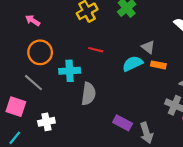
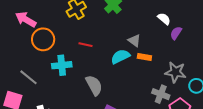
pink arrow: (33, 20) -> (26, 19), size x1.5
orange circle: (40, 52) -> (43, 39), moved
gray semicircle: (88, 94) -> (94, 85), moved, turned -35

